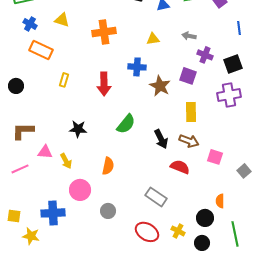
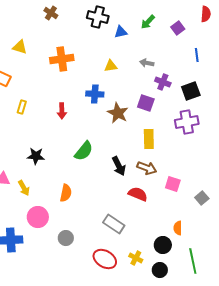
red arrow: (104, 84) -> (62, 111), size x0.7

